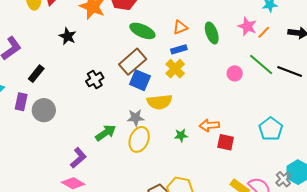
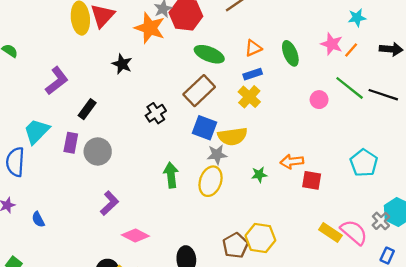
blue square: (140, 80) -> (205, 128), moved
gray star: (136, 118) -> (217, 155), moved
green arrow: (106, 133) -> (171, 175), turned -60
purple L-shape: (78, 158) -> (109, 203), moved

